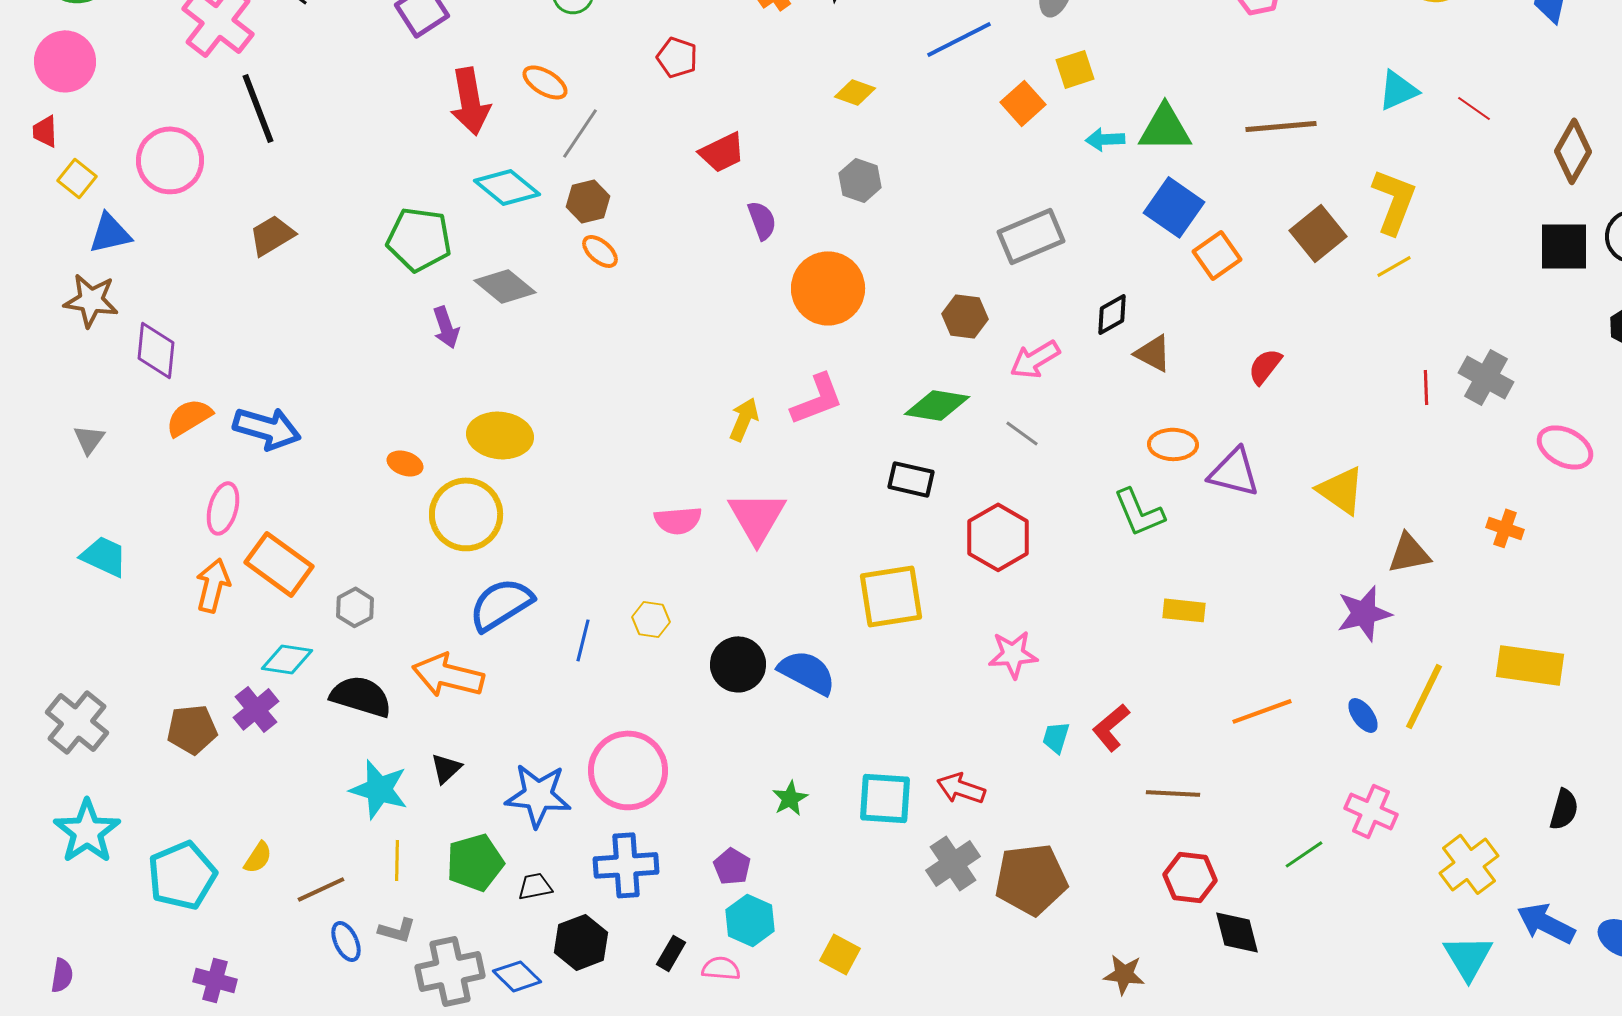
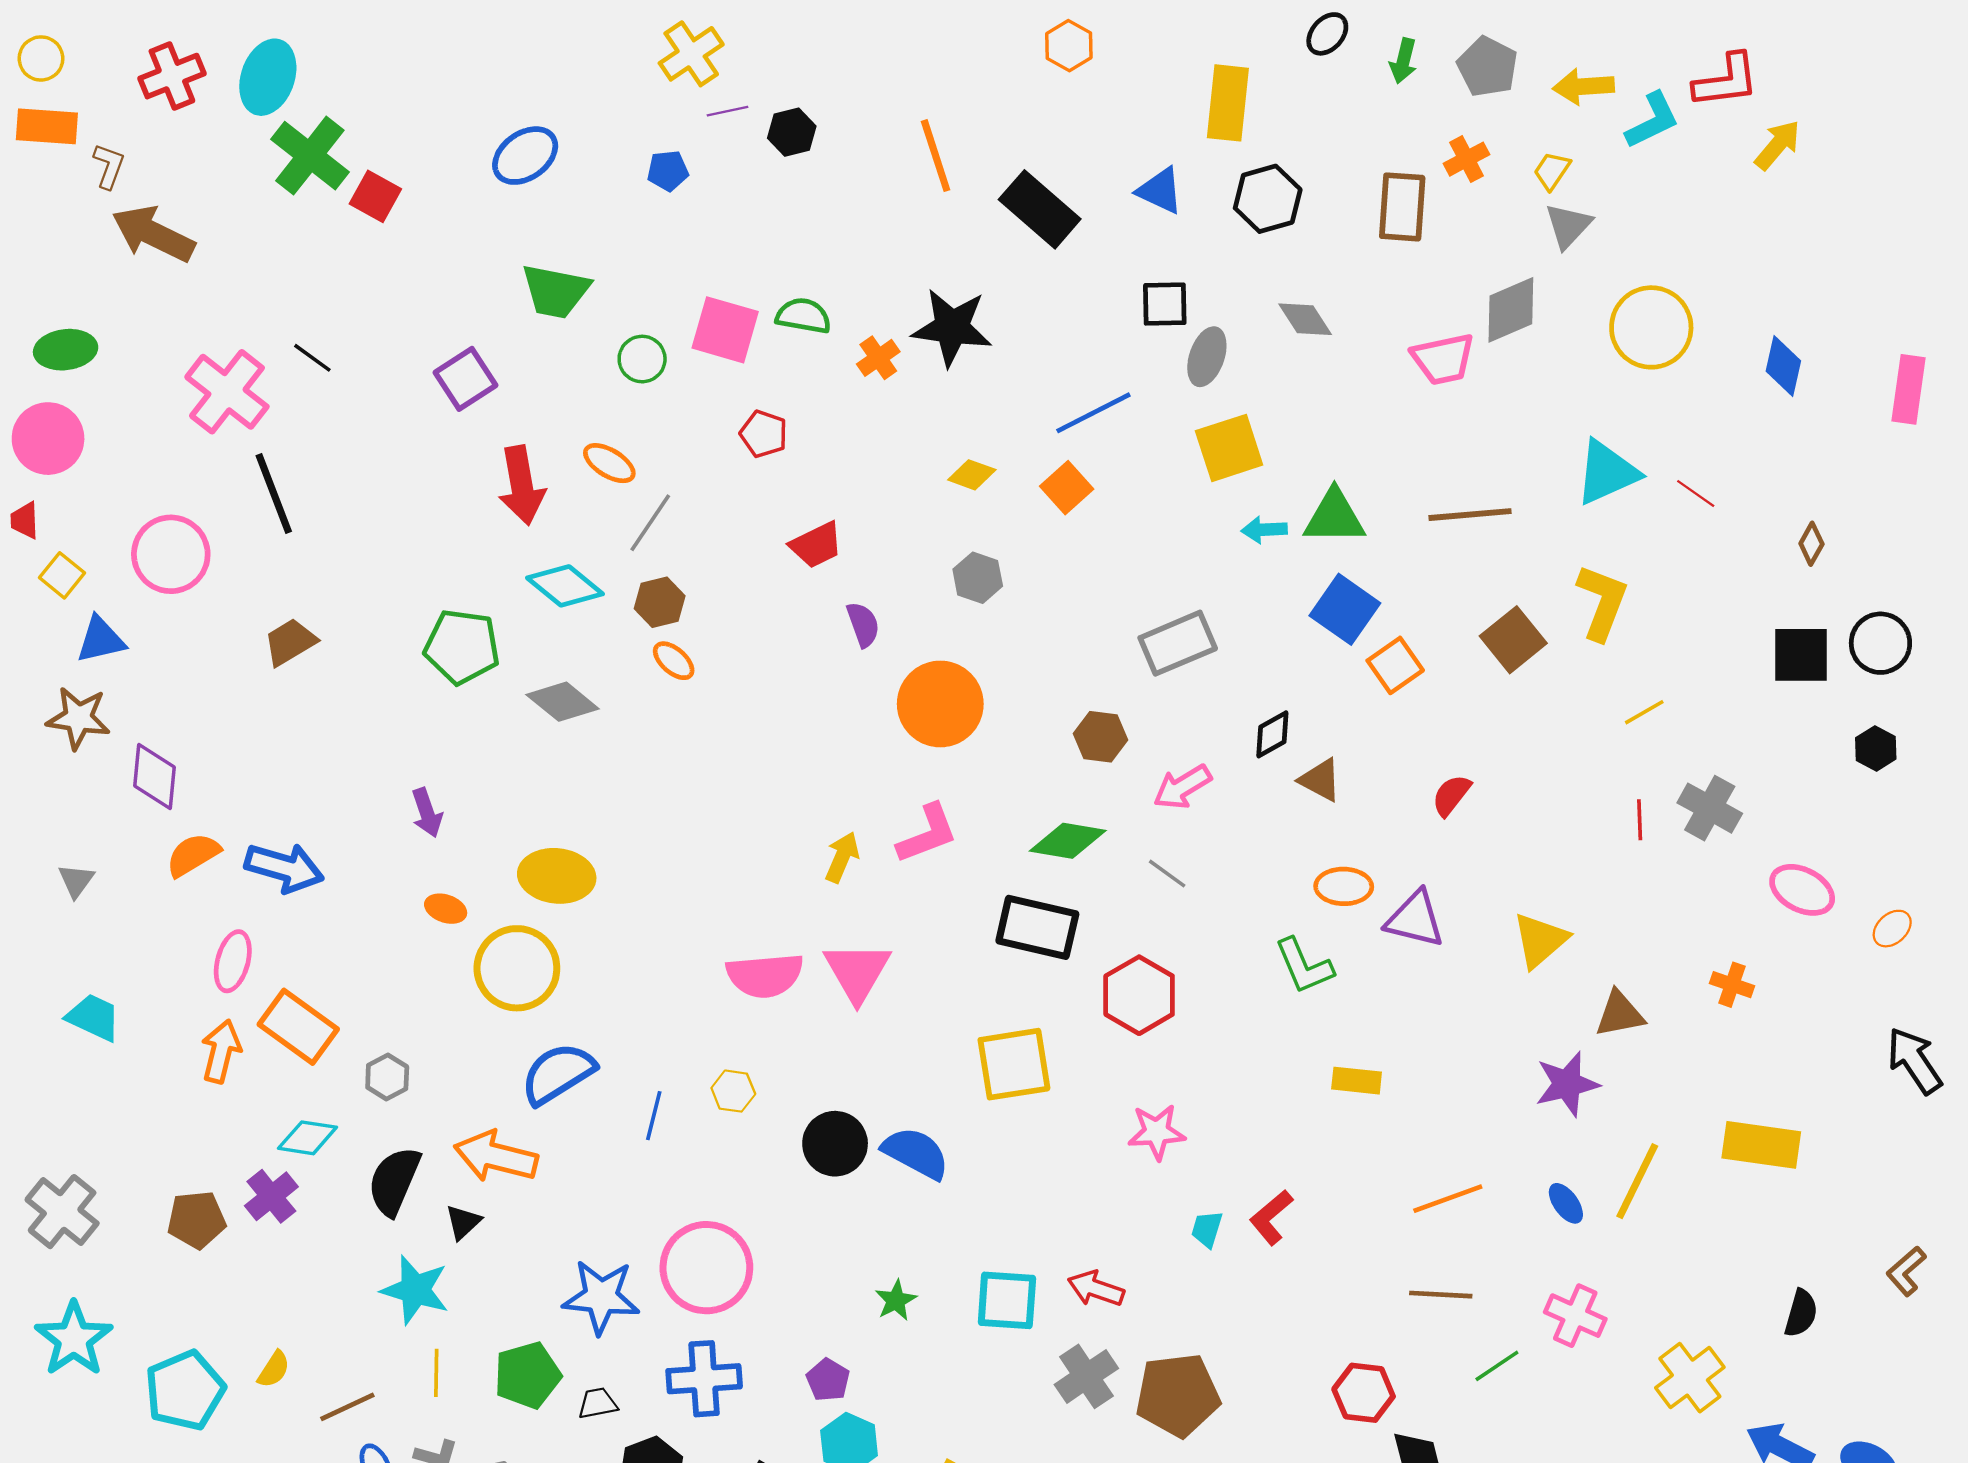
yellow square: (1075, 69) -> (1229, 448), size x1.5
cyan triangle: (1398, 90) -> (1607, 472), size x1.4
orange square: (1023, 103) -> (1067, 488), moved
brown diamond: (1573, 151) -> (1811, 544), size x0.6
yellow line: (1394, 266) -> (1644, 712), moved
purple arrow: (446, 327) -> (427, 813), moved
black rectangle: (911, 479) -> (1037, 927), size x1.5
yellow triangle: (1341, 490) -> (1540, 940), turned 44
pink semicircle: (678, 520) -> (765, 975), size x1.4
black semicircle: (361, 696) -> (394, 1181), turned -84
black triangle: (446, 768) -> (463, 1222), moved
brown line: (1173, 793) -> (1441, 1295), moved

